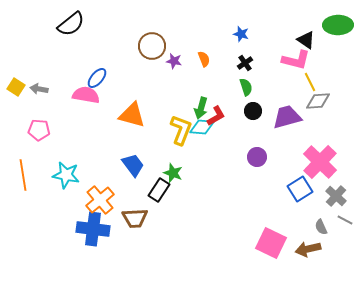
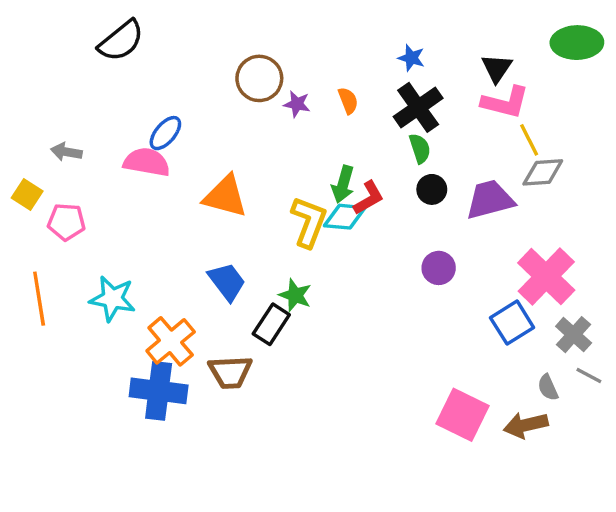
black triangle: (306, 40) -> (497, 68), moved, turned 30
black cross: (245, 63) -> (418, 107), size x1.8
yellow square: (16, 87) -> (27, 195), moved

